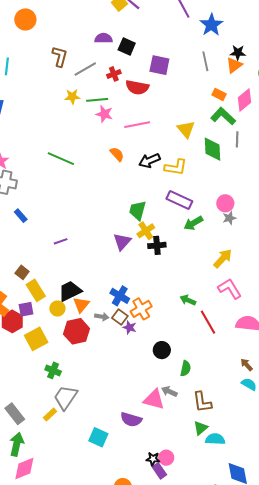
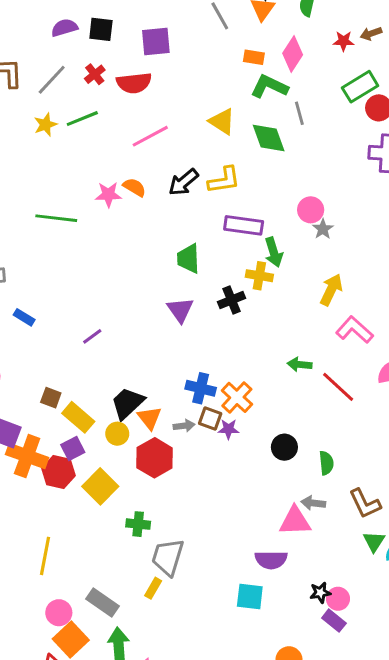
pink star: (104, 114) -> (108, 195), moved
green arrow: (193, 223) -> (274, 252), turned -60
yellow cross: (146, 231) -> (259, 276), moved, turned -30
cyan square: (98, 437) -> (250, 597), moved
black star: (153, 459) -> (320, 593), moved

